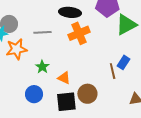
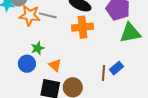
orange star: (17, 49) -> (30, 16), moved
blue circle: (34, 94) -> (27, 64), moved

